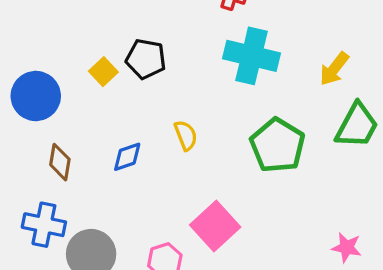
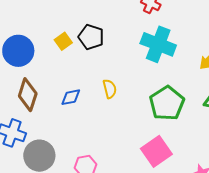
brown diamond: (60, 162) -> (28, 95), size x1.4
pink square: (215, 226) -> (156, 151), moved

